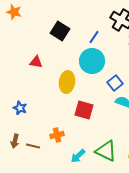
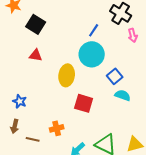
black square: (60, 31) -> (36, 24), moved
brown arrow: (15, 141) -> (15, 126), moved

